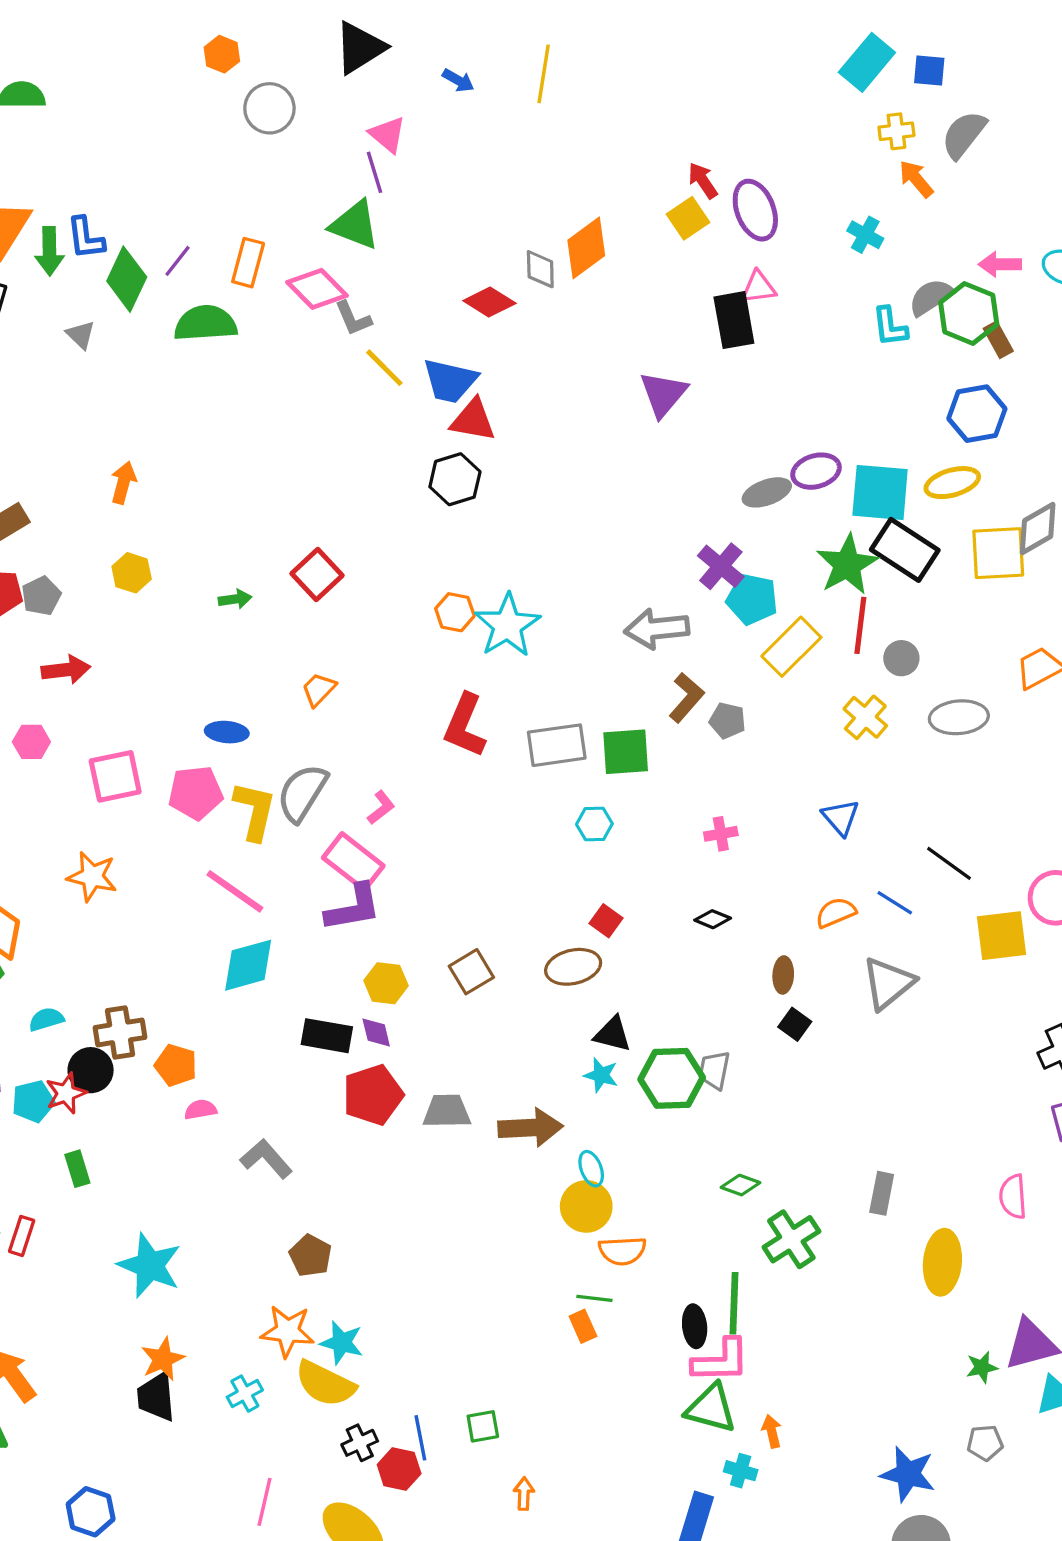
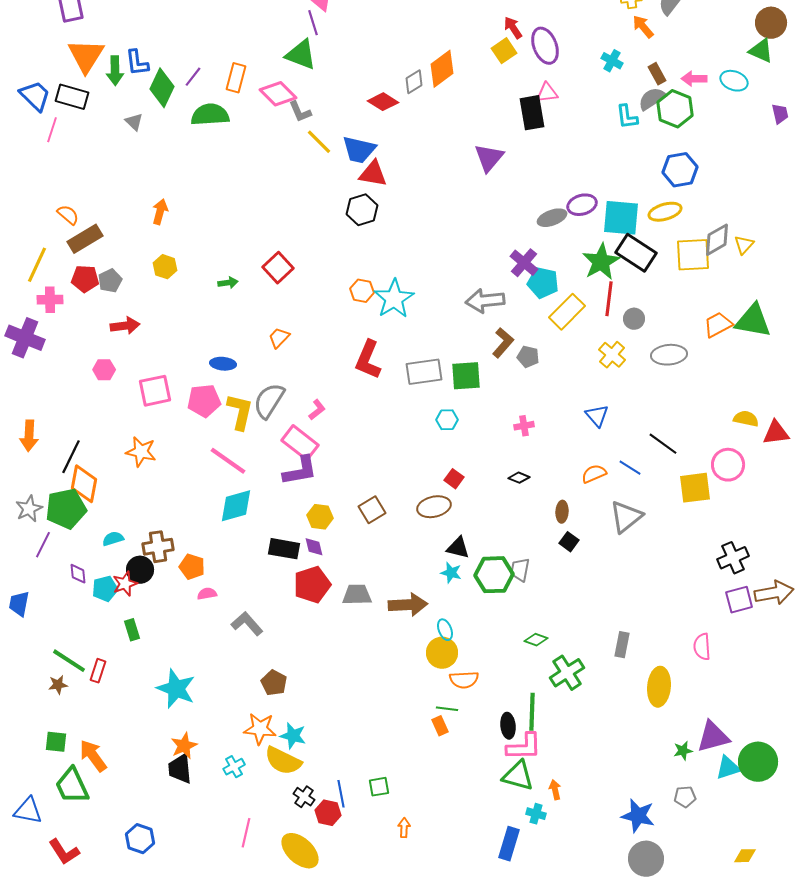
gray diamond: (540, 269) -> (414, 82), turned 60
brown rectangle: (998, 340) -> (657, 74), moved
black cross: (360, 1443) -> (304, 797), turned -30

